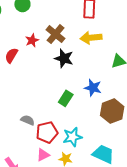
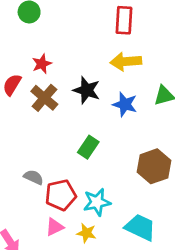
brown cross: (56, 34) -> (44, 98), moved
blue star: (93, 88) -> (125, 104), moved

